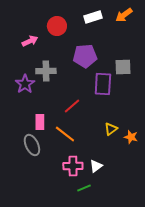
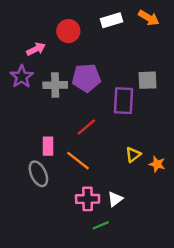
orange arrow: (124, 15) -> (149, 18), turned -114
purple pentagon: (85, 56) -> (86, 78), moved
purple star: (25, 84) -> (22, 77), moved

